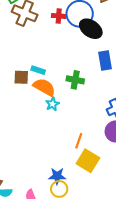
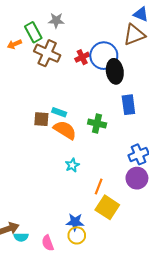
red cross: (59, 16) -> (82, 57), turned -32
black ellipse: (91, 29) -> (115, 71), turned 45
cyan star: (52, 104) -> (72, 165), moved

